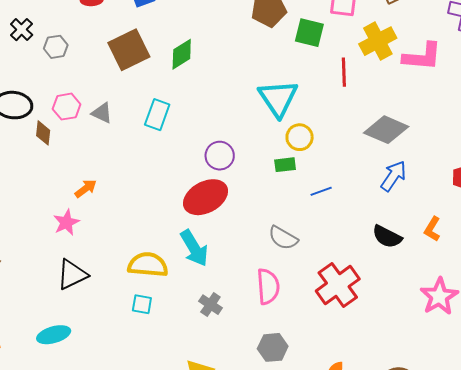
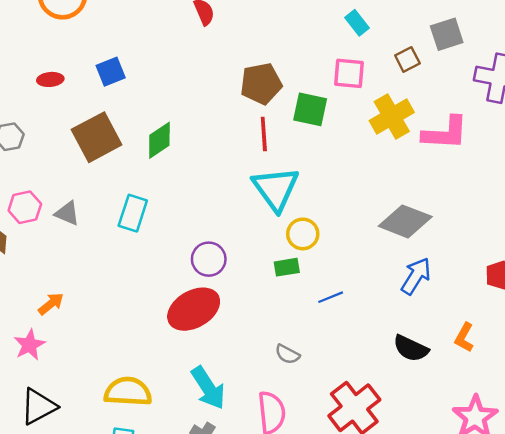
red line: (344, 72) -> (264, 134), moved
gray semicircle: (283, 238) -> (287, 354), size x0.7
cyan arrow: (194, 248) -> (208, 388), moved

